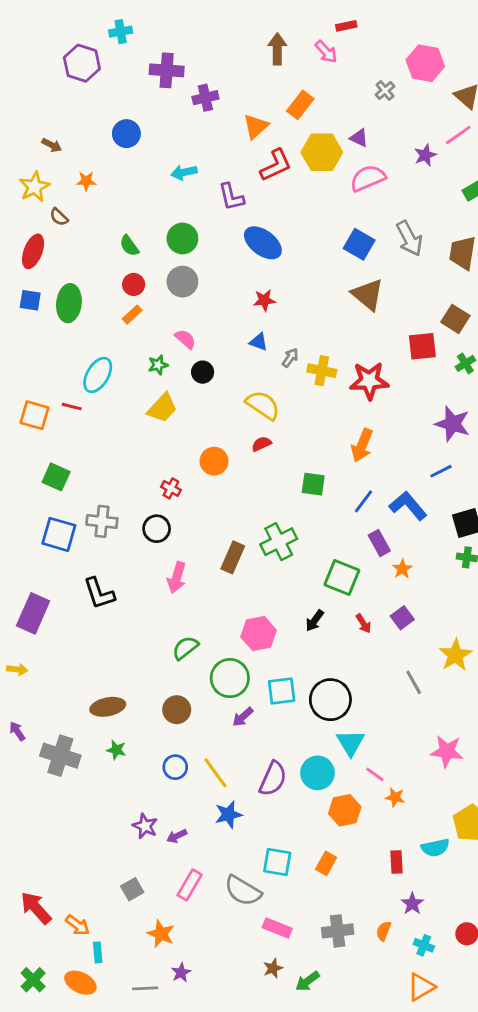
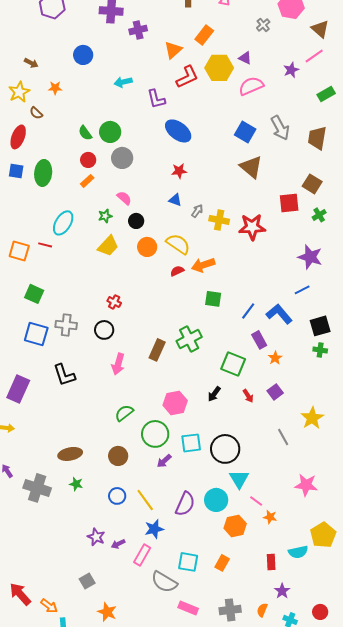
green circle: (182, 238) -> (110, 132), moved
orange arrow: (362, 445) -> (203, 265), moved, turned 50
orange circle: (214, 461) -> (147, 247), moved
pink rectangle: (190, 885) -> (142, 555), moved

